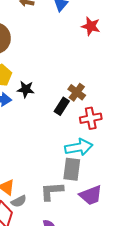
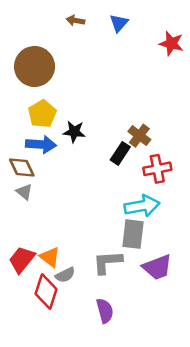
red star: (91, 26) -> (171, 43), moved

